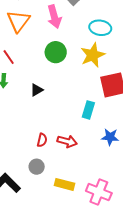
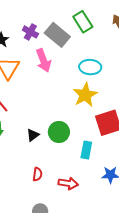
green circle: (56, 52) -> (59, 132), moved
red semicircle: (42, 140) -> (37, 174), moved

